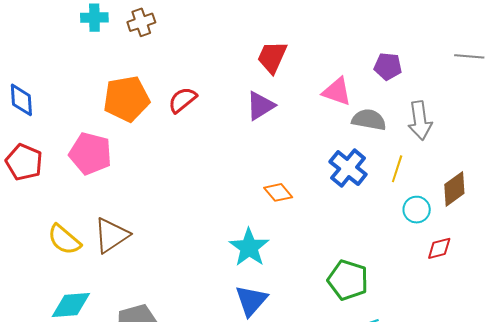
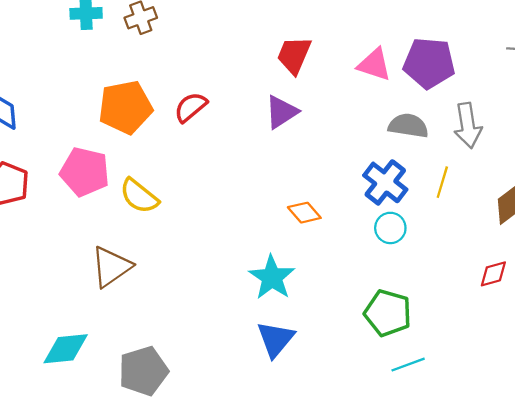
purple pentagon: (388, 66) -> (429, 63), size x1.6
pink triangle: (337, 92) -> (374, 65), moved
cyan circle: (417, 210) -> (390, 228), moved
yellow semicircle: (64, 240) -> (139, 196), moved

